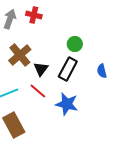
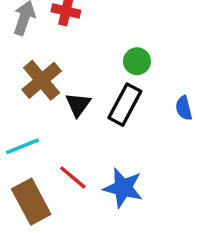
red line: (38, 91) -> (73, 177), moved
blue star: (67, 104) -> (123, 188), moved

